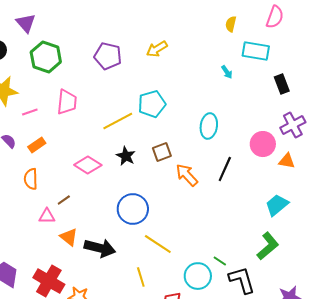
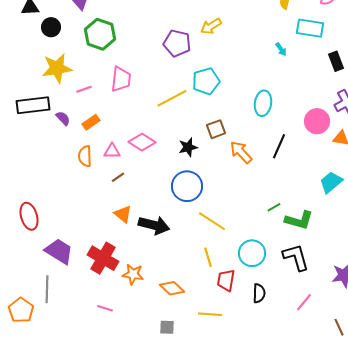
purple pentagon: (108, 56) -> (177, 43), moved
black star: (126, 156) -> (188, 147), moved, turned 30
pink triangle: (47, 216) -> (112, 151), moved
green L-shape: (268, 246) -> (299, 220), moved, turned 56
green line: (220, 261) -> (274, 207), moved, turned -64
yellow line: (141, 277) -> (208, 257), moved

